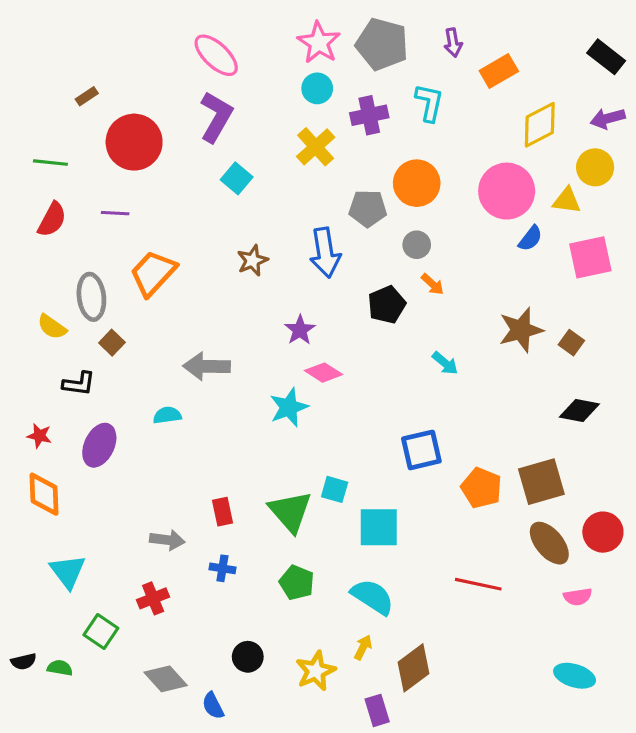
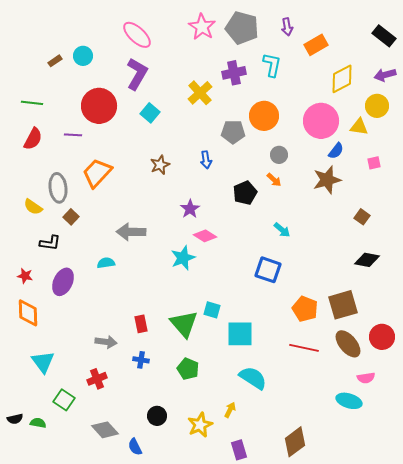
cyan circle: (317, 88) -> (83, 56), moved
red circle: (134, 142) -> (99, 106), moved
gray circle: (417, 245) -> (279, 155), moved
blue arrow: (325, 253) -> (206, 160), size x0.6
pink square: (590, 257) -> (374, 163), size x0.5
brown star: (521, 330) -> (327, 180), moved
blue square: (421, 450) -> (268, 270), moved, turned 32
red line: (478, 584) -> (304, 348), moved
cyan semicircle: (372, 597) -> (253, 378), moved
brown diamond: (414, 668) -> (295, 442), moved
cyan ellipse: (575, 676) -> (349, 401), moved

